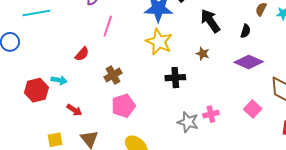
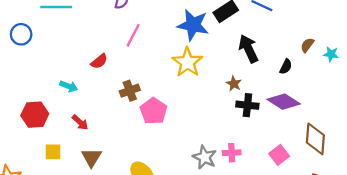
black cross: (175, 78) -> (247, 105), moved
red hexagon: (36, 90) -> (35, 115), moved
pink pentagon: (123, 106) -> (154, 111), moved, turned -30

